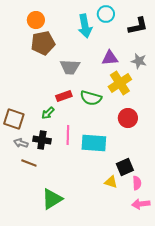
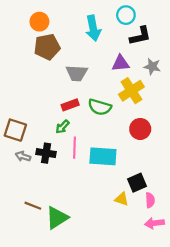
cyan circle: (106, 14) -> (126, 15), moved
black L-shape: (138, 26) -> (140, 36), moved
green arrow: (48, 113) -> (62, 127), moved
brown line: (29, 163) -> (33, 206), moved

